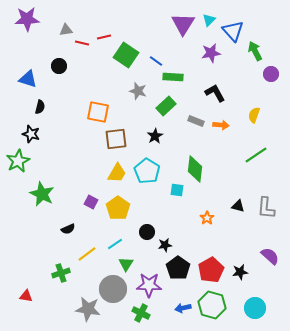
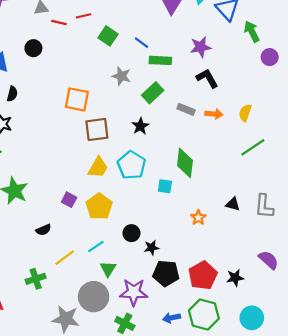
purple star: (211, 53) -> (201, 47), moved
green square: (126, 55) -> (108, 36), size x0.7
yellow semicircle: (254, 115) -> (245, 113), moved
black pentagon: (178, 268) -> (166, 273), turned -30

